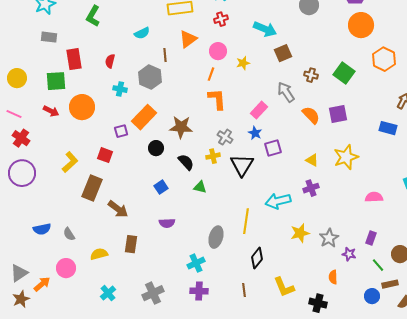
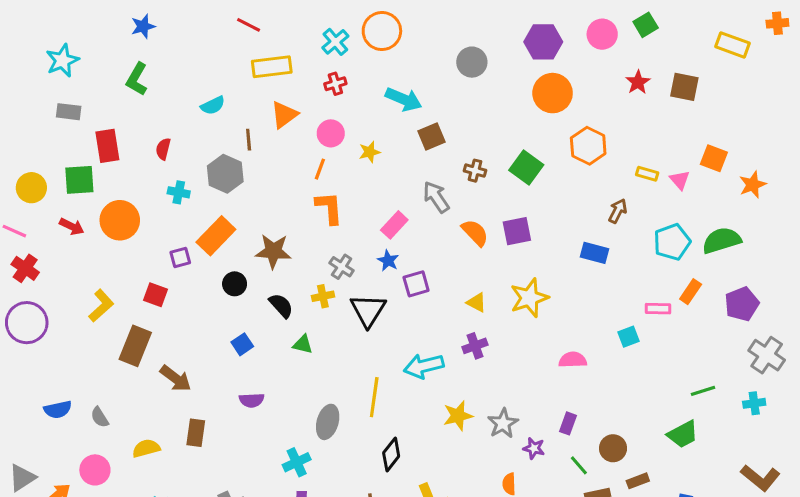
yellow circle: (17, 78) -> (31, 188), moved

